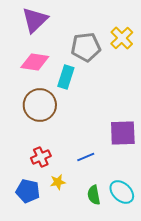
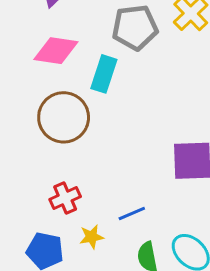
blue line: (86, 157) -> (132, 214), moved

